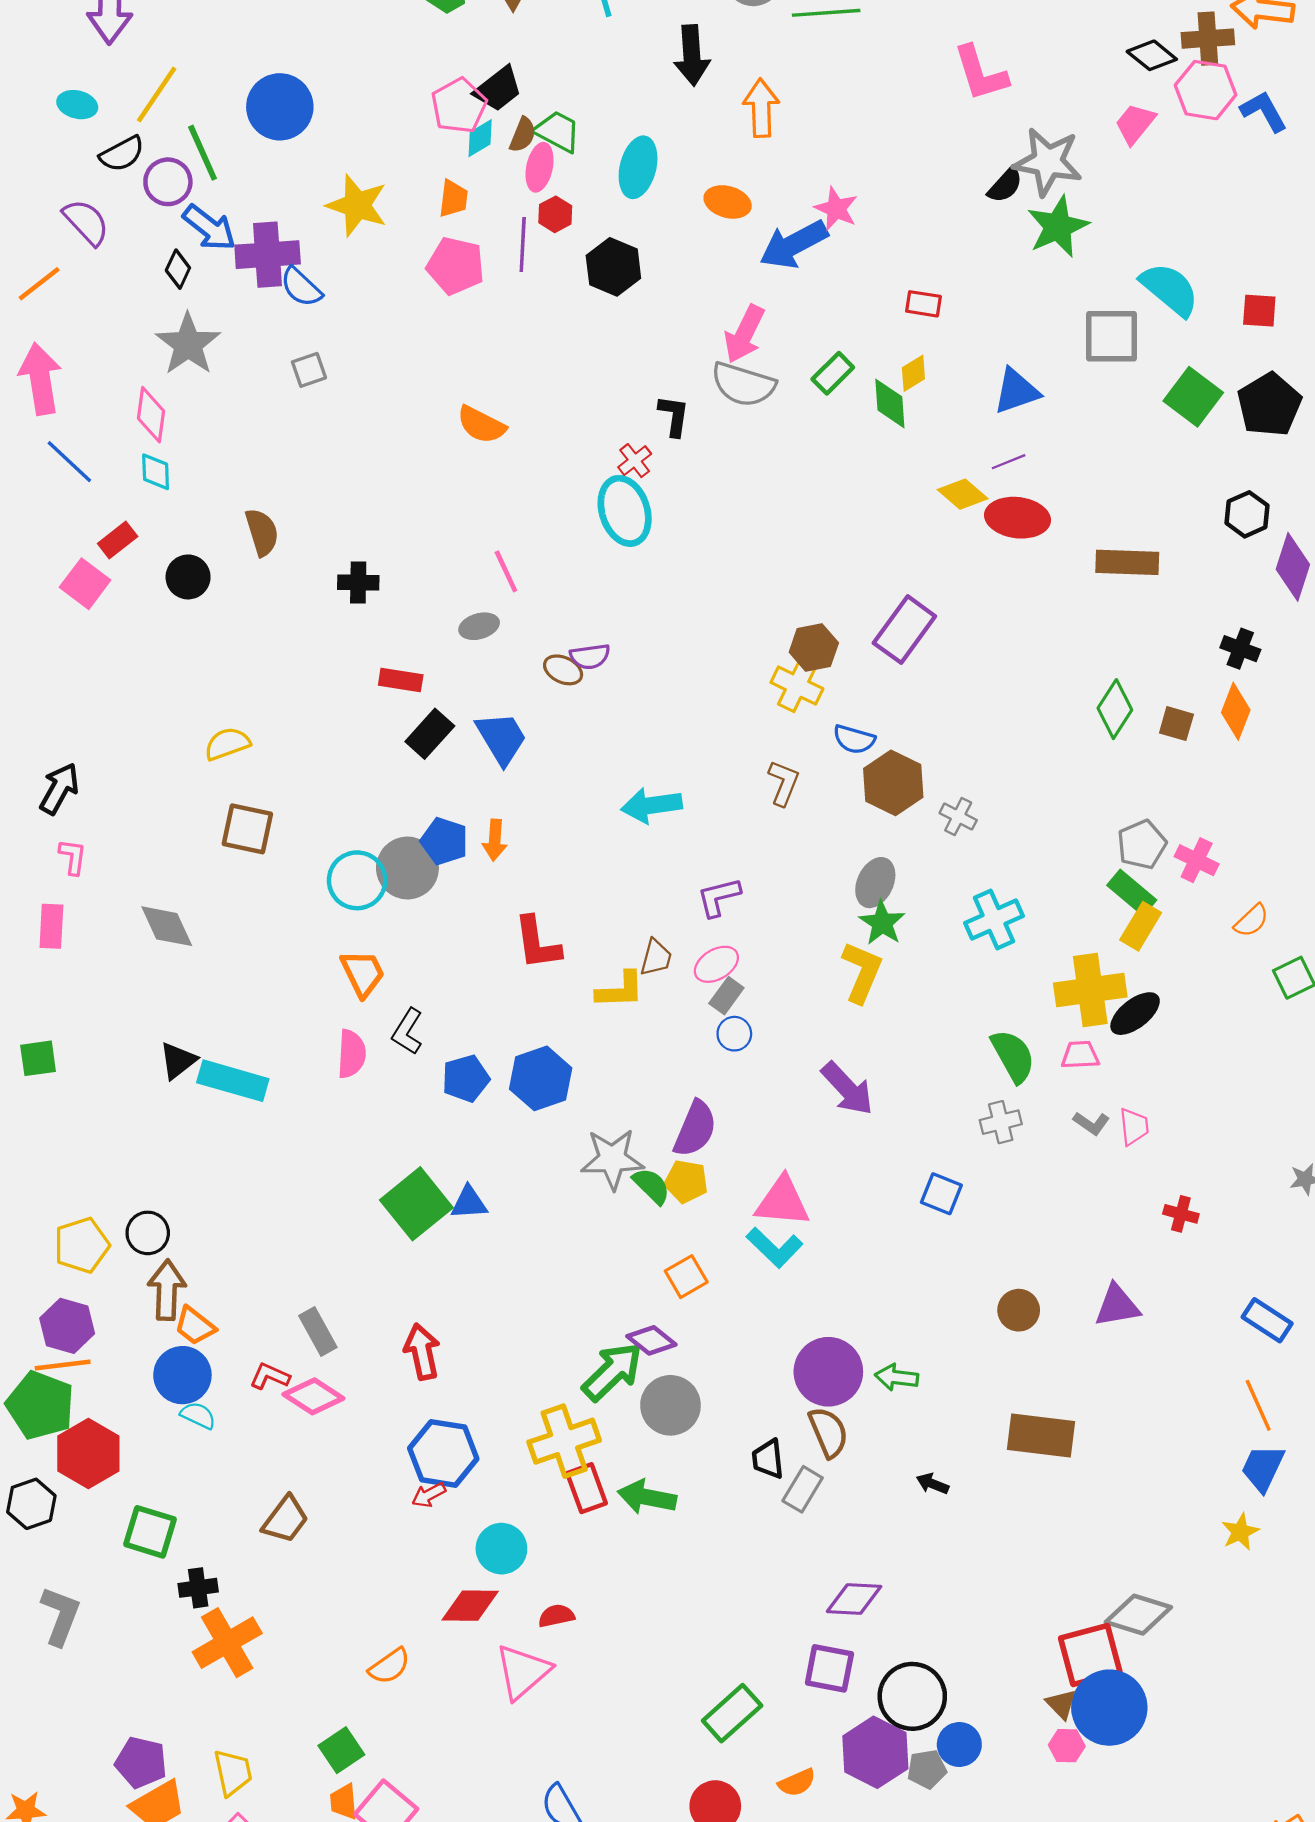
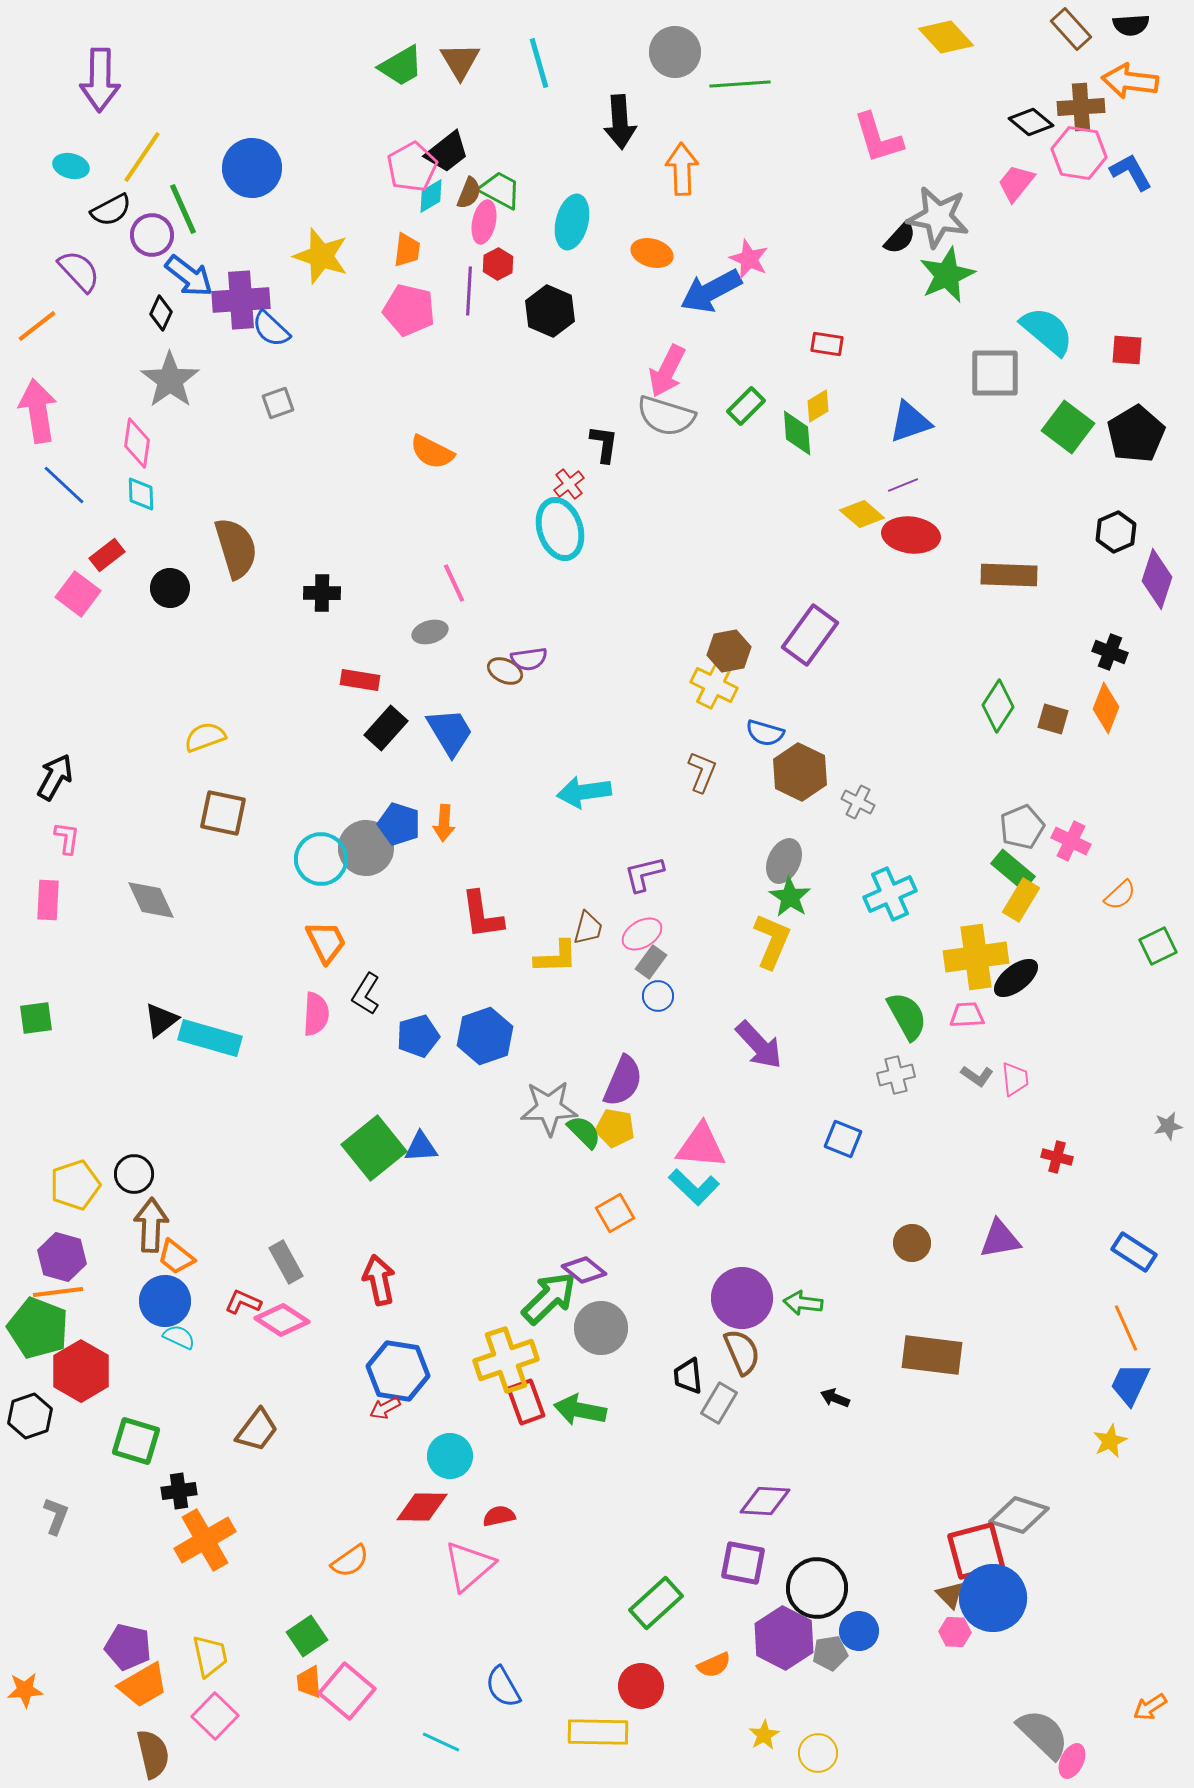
brown semicircle: (262, 532) -> (236, 548), size x1.4
gray L-shape: (60, 1616) -> (56, 1516), size x0.7

